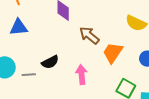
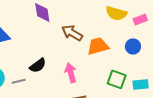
orange trapezoid: (113, 53) -> (98, 46), turned 50

